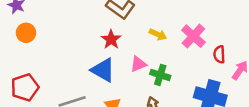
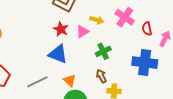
pink triangle: (138, 64) -> (83, 32), moved
green cross: (160, 75) -> (103, 51), turned -35

